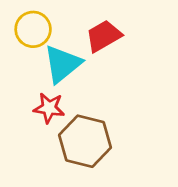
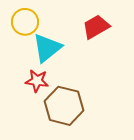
red trapezoid: (104, 36) -> (96, 27), moved

